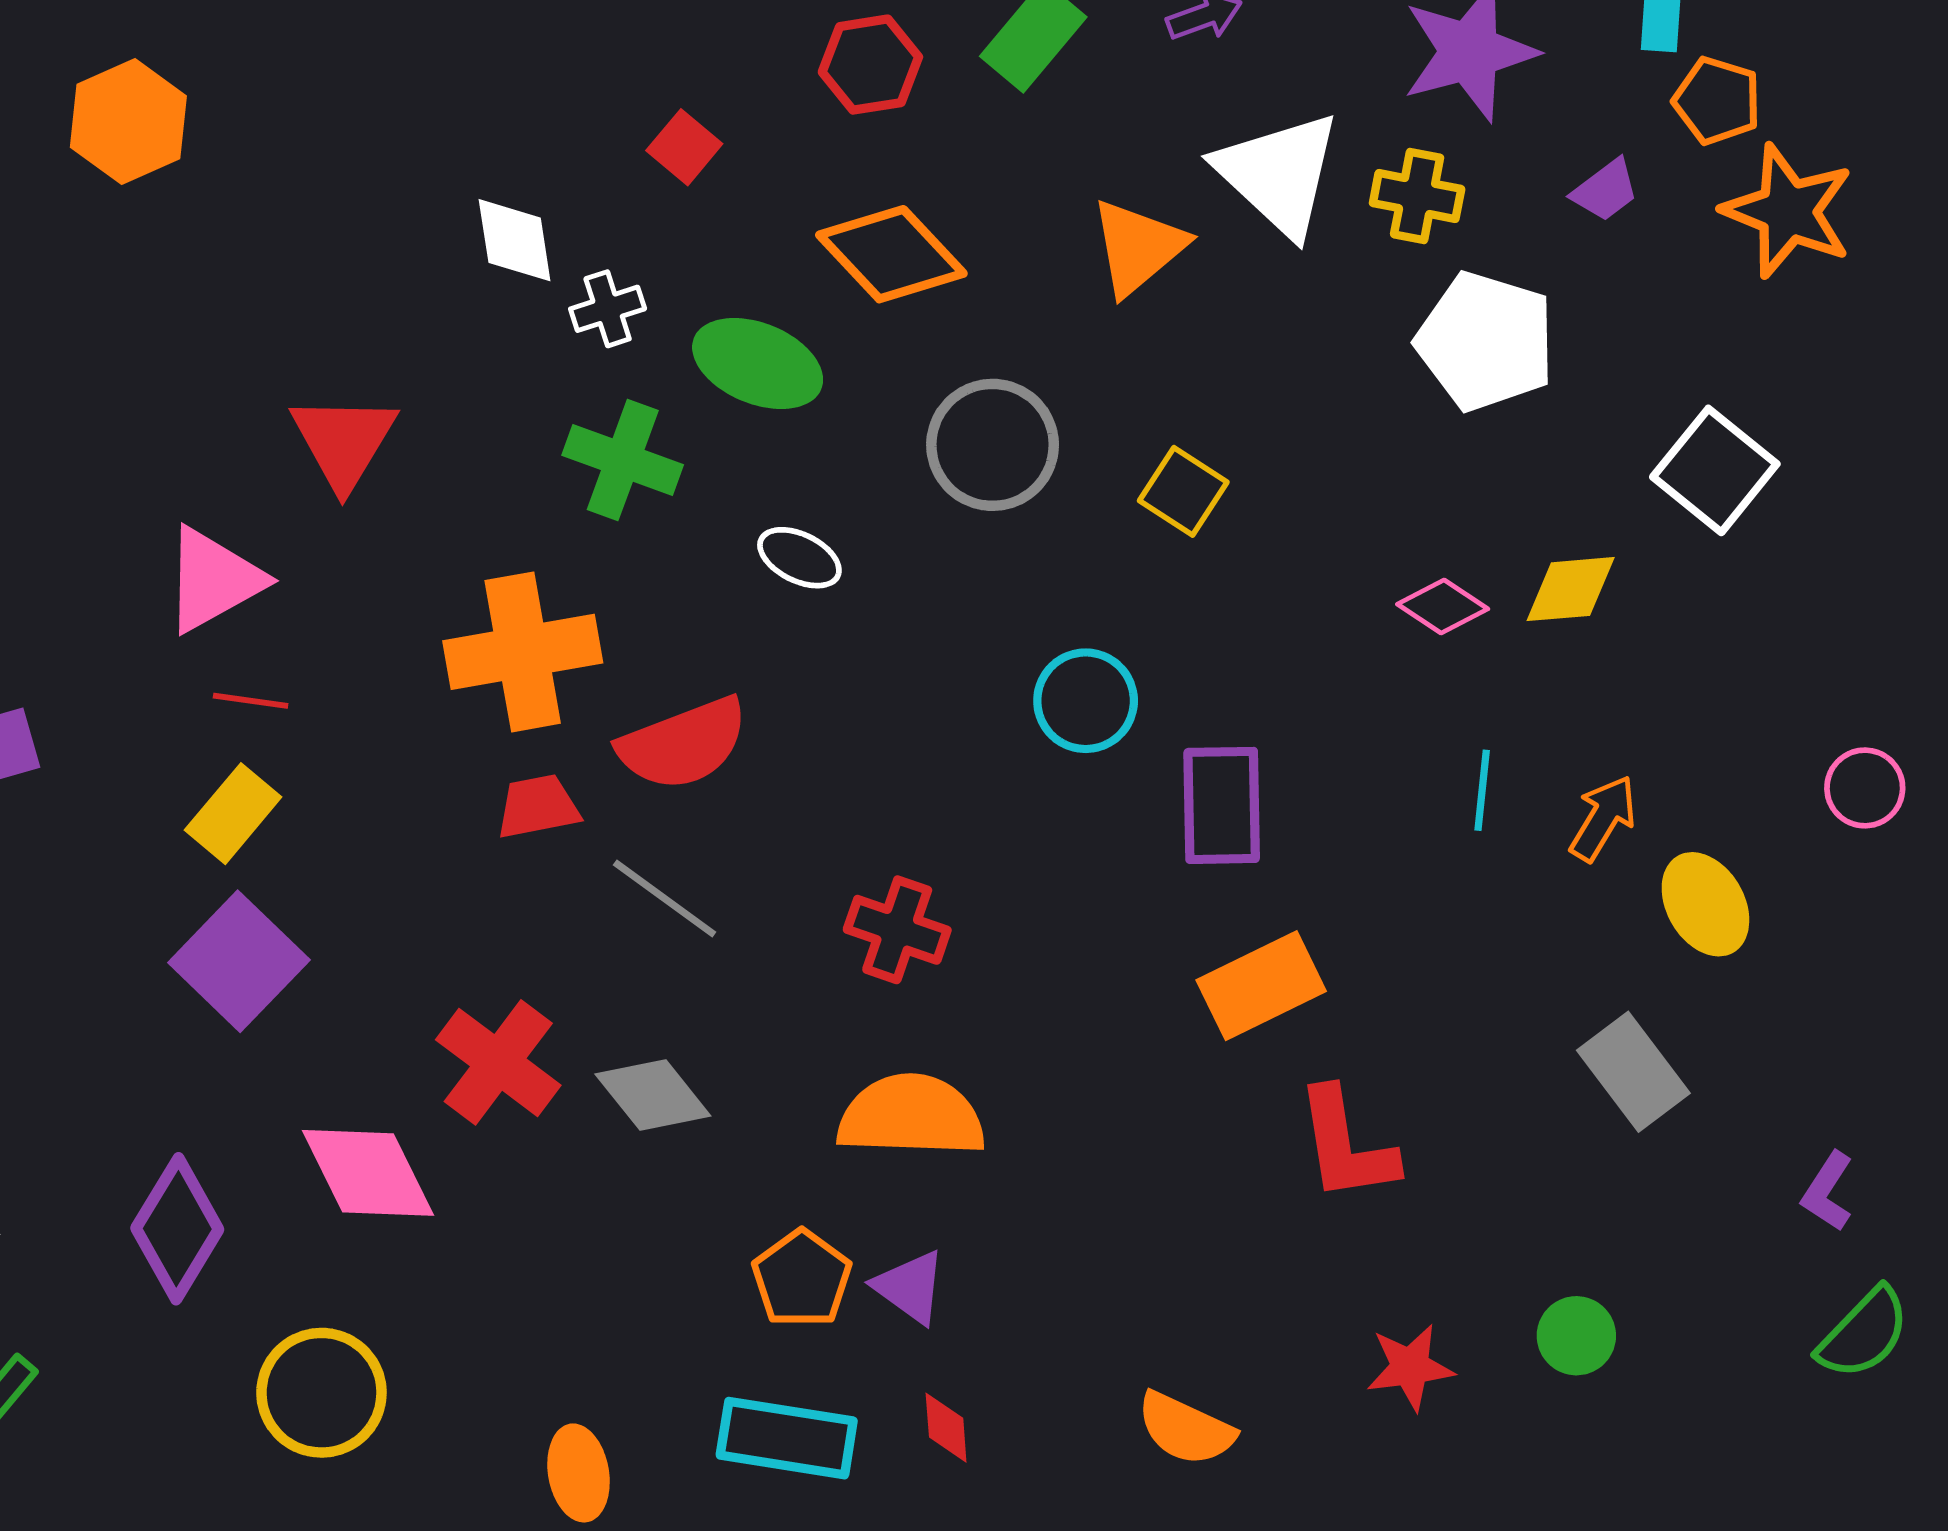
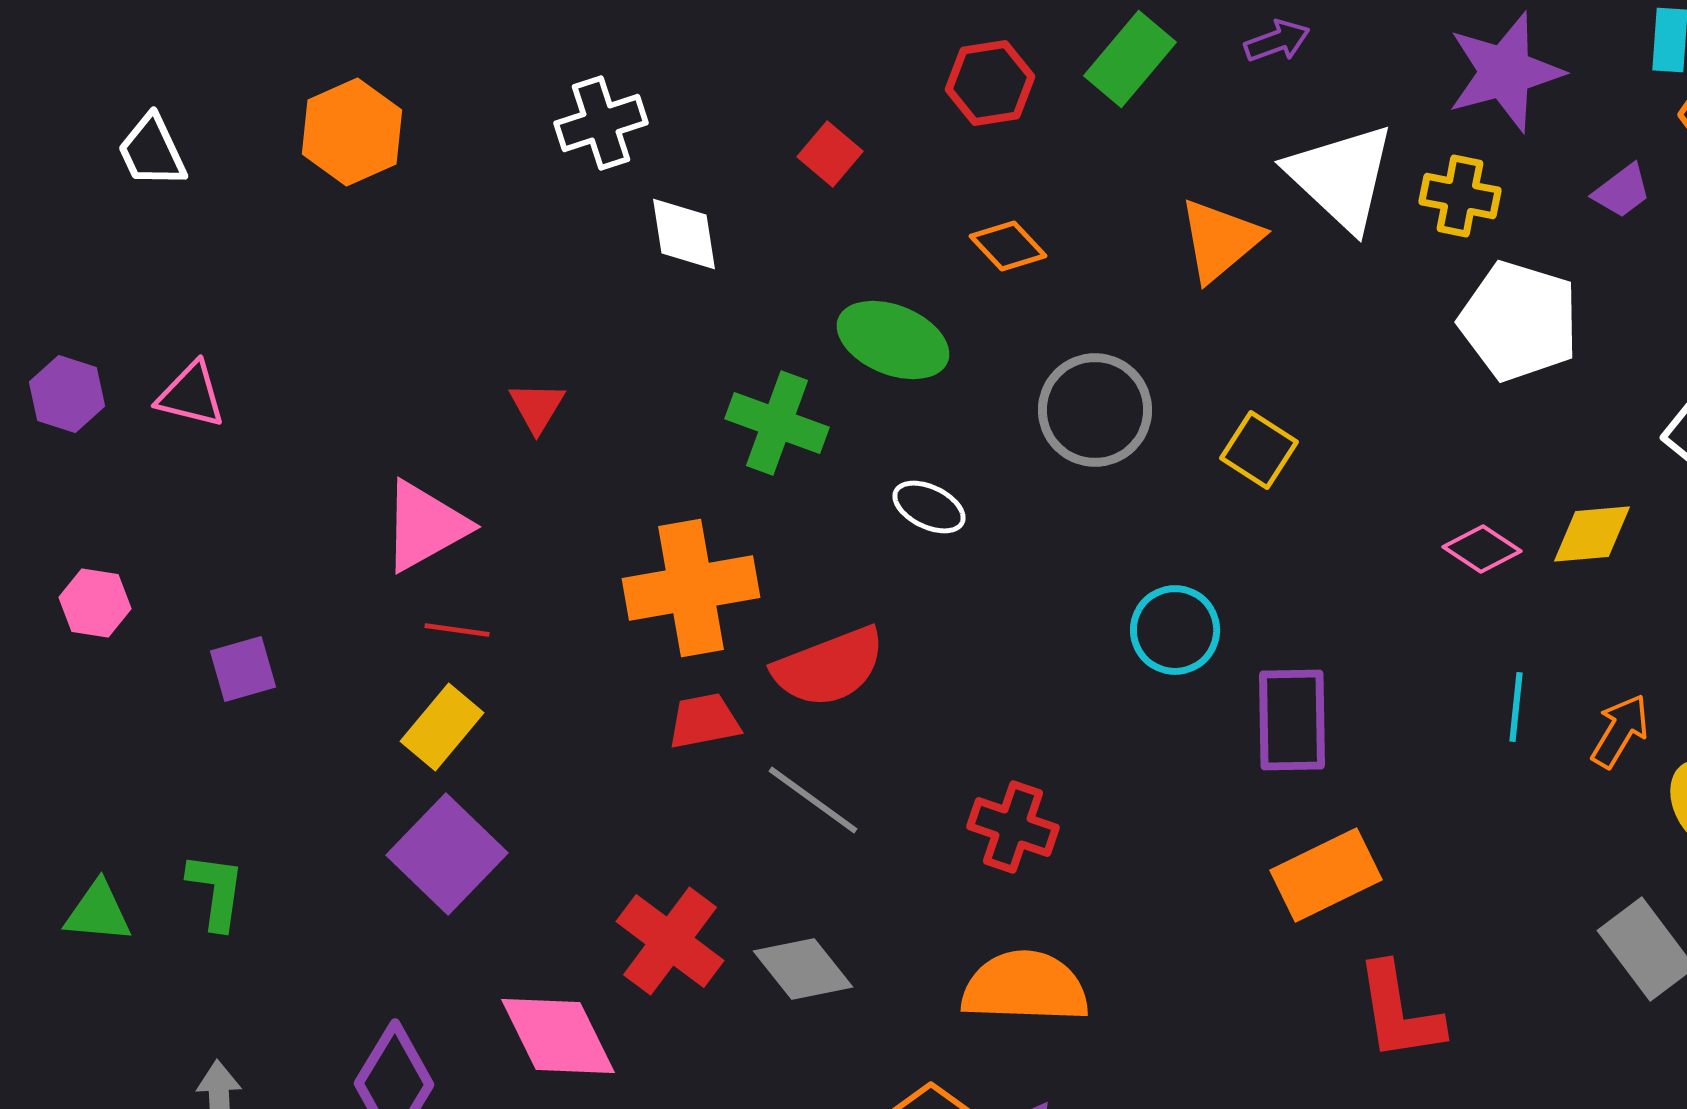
orange diamond: (891, 254) -> (1008, 246), size x0.6
white cross: (608, 309) -> (601, 123), moved, size x1.4
red triangle: (344, 441) -> (537, 407), size x0.6

